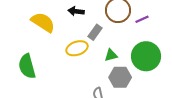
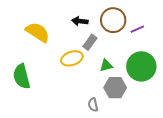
black arrow: (76, 11) -> (80, 21), moved

